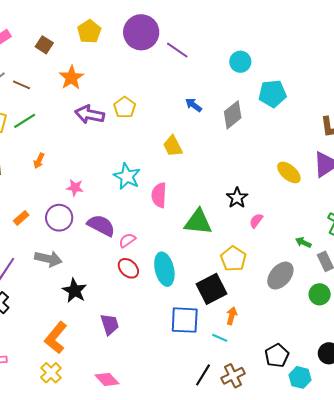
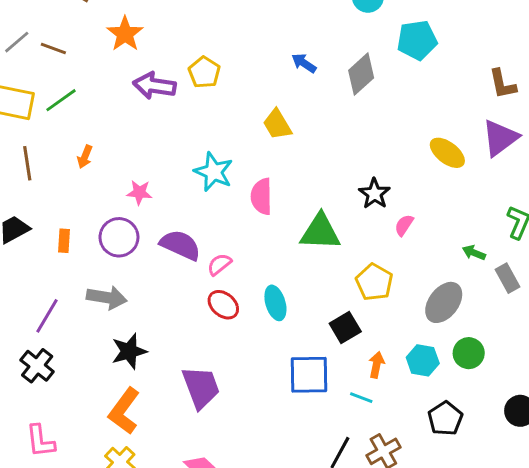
orange rectangle: (21, 218) -> (64, 241), turned -42
cyan ellipse: (164, 269) -> (275, 303), size x0.7
black square: (212, 289) -> (345, 328), size x0.7
black star: (75, 291) -> (129, 351), moved, turned 30
green circle: (320, 294) -> (469, 353), moved
purple trapezoid: (110, 324) -> (201, 387), size x1.4
cyan hexagon: (300, 377) -> (423, 360), moved

